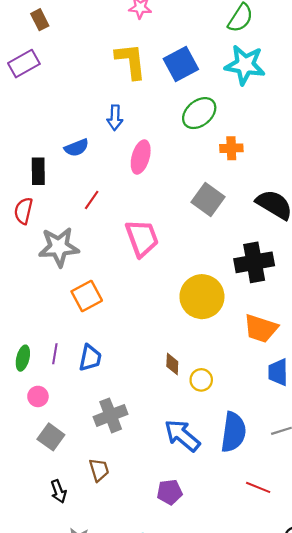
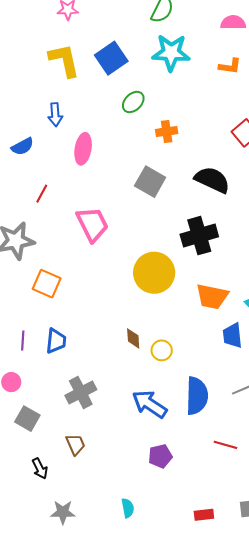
green ellipse: (199, 113) -> (133, 102), size x0.7
orange square: (87, 296) -> (47, 284), turned -32
purple pentagon: (170, 492) -> (160, 456), moved

